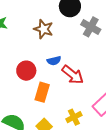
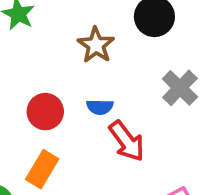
gray cross: (91, 27) -> (180, 88), moved
orange rectangle: (42, 92) -> (42, 169), moved

